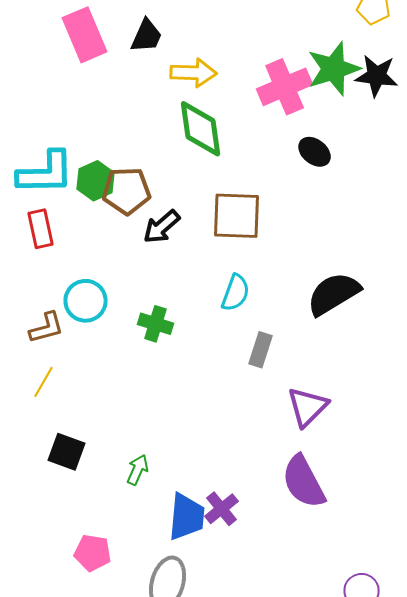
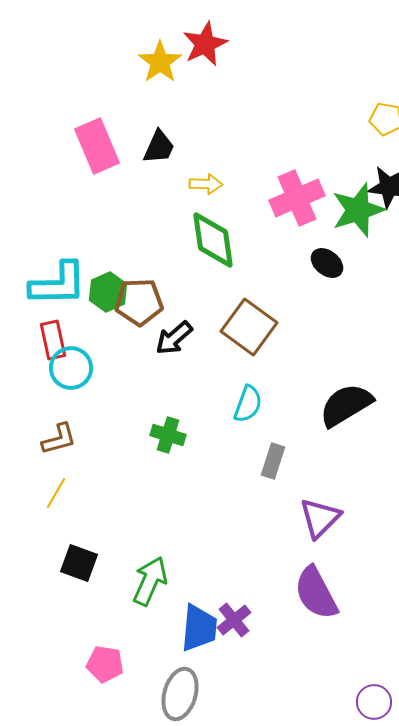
green star: (334, 69) -> (358, 210), moved
yellow arrow: (194, 73) -> (206, 184), size x0.7
brown square: (237, 216) -> (249, 327), turned 34
cyan circle: (86, 301) -> (71, 368), moved
green arrow: (138, 470) -> (150, 581), size x1.6

